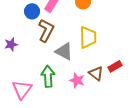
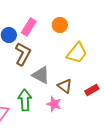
yellow trapezoid: (88, 37) -> (77, 53), moved, turned 40
brown triangle: (96, 73) -> (65, 86), moved

